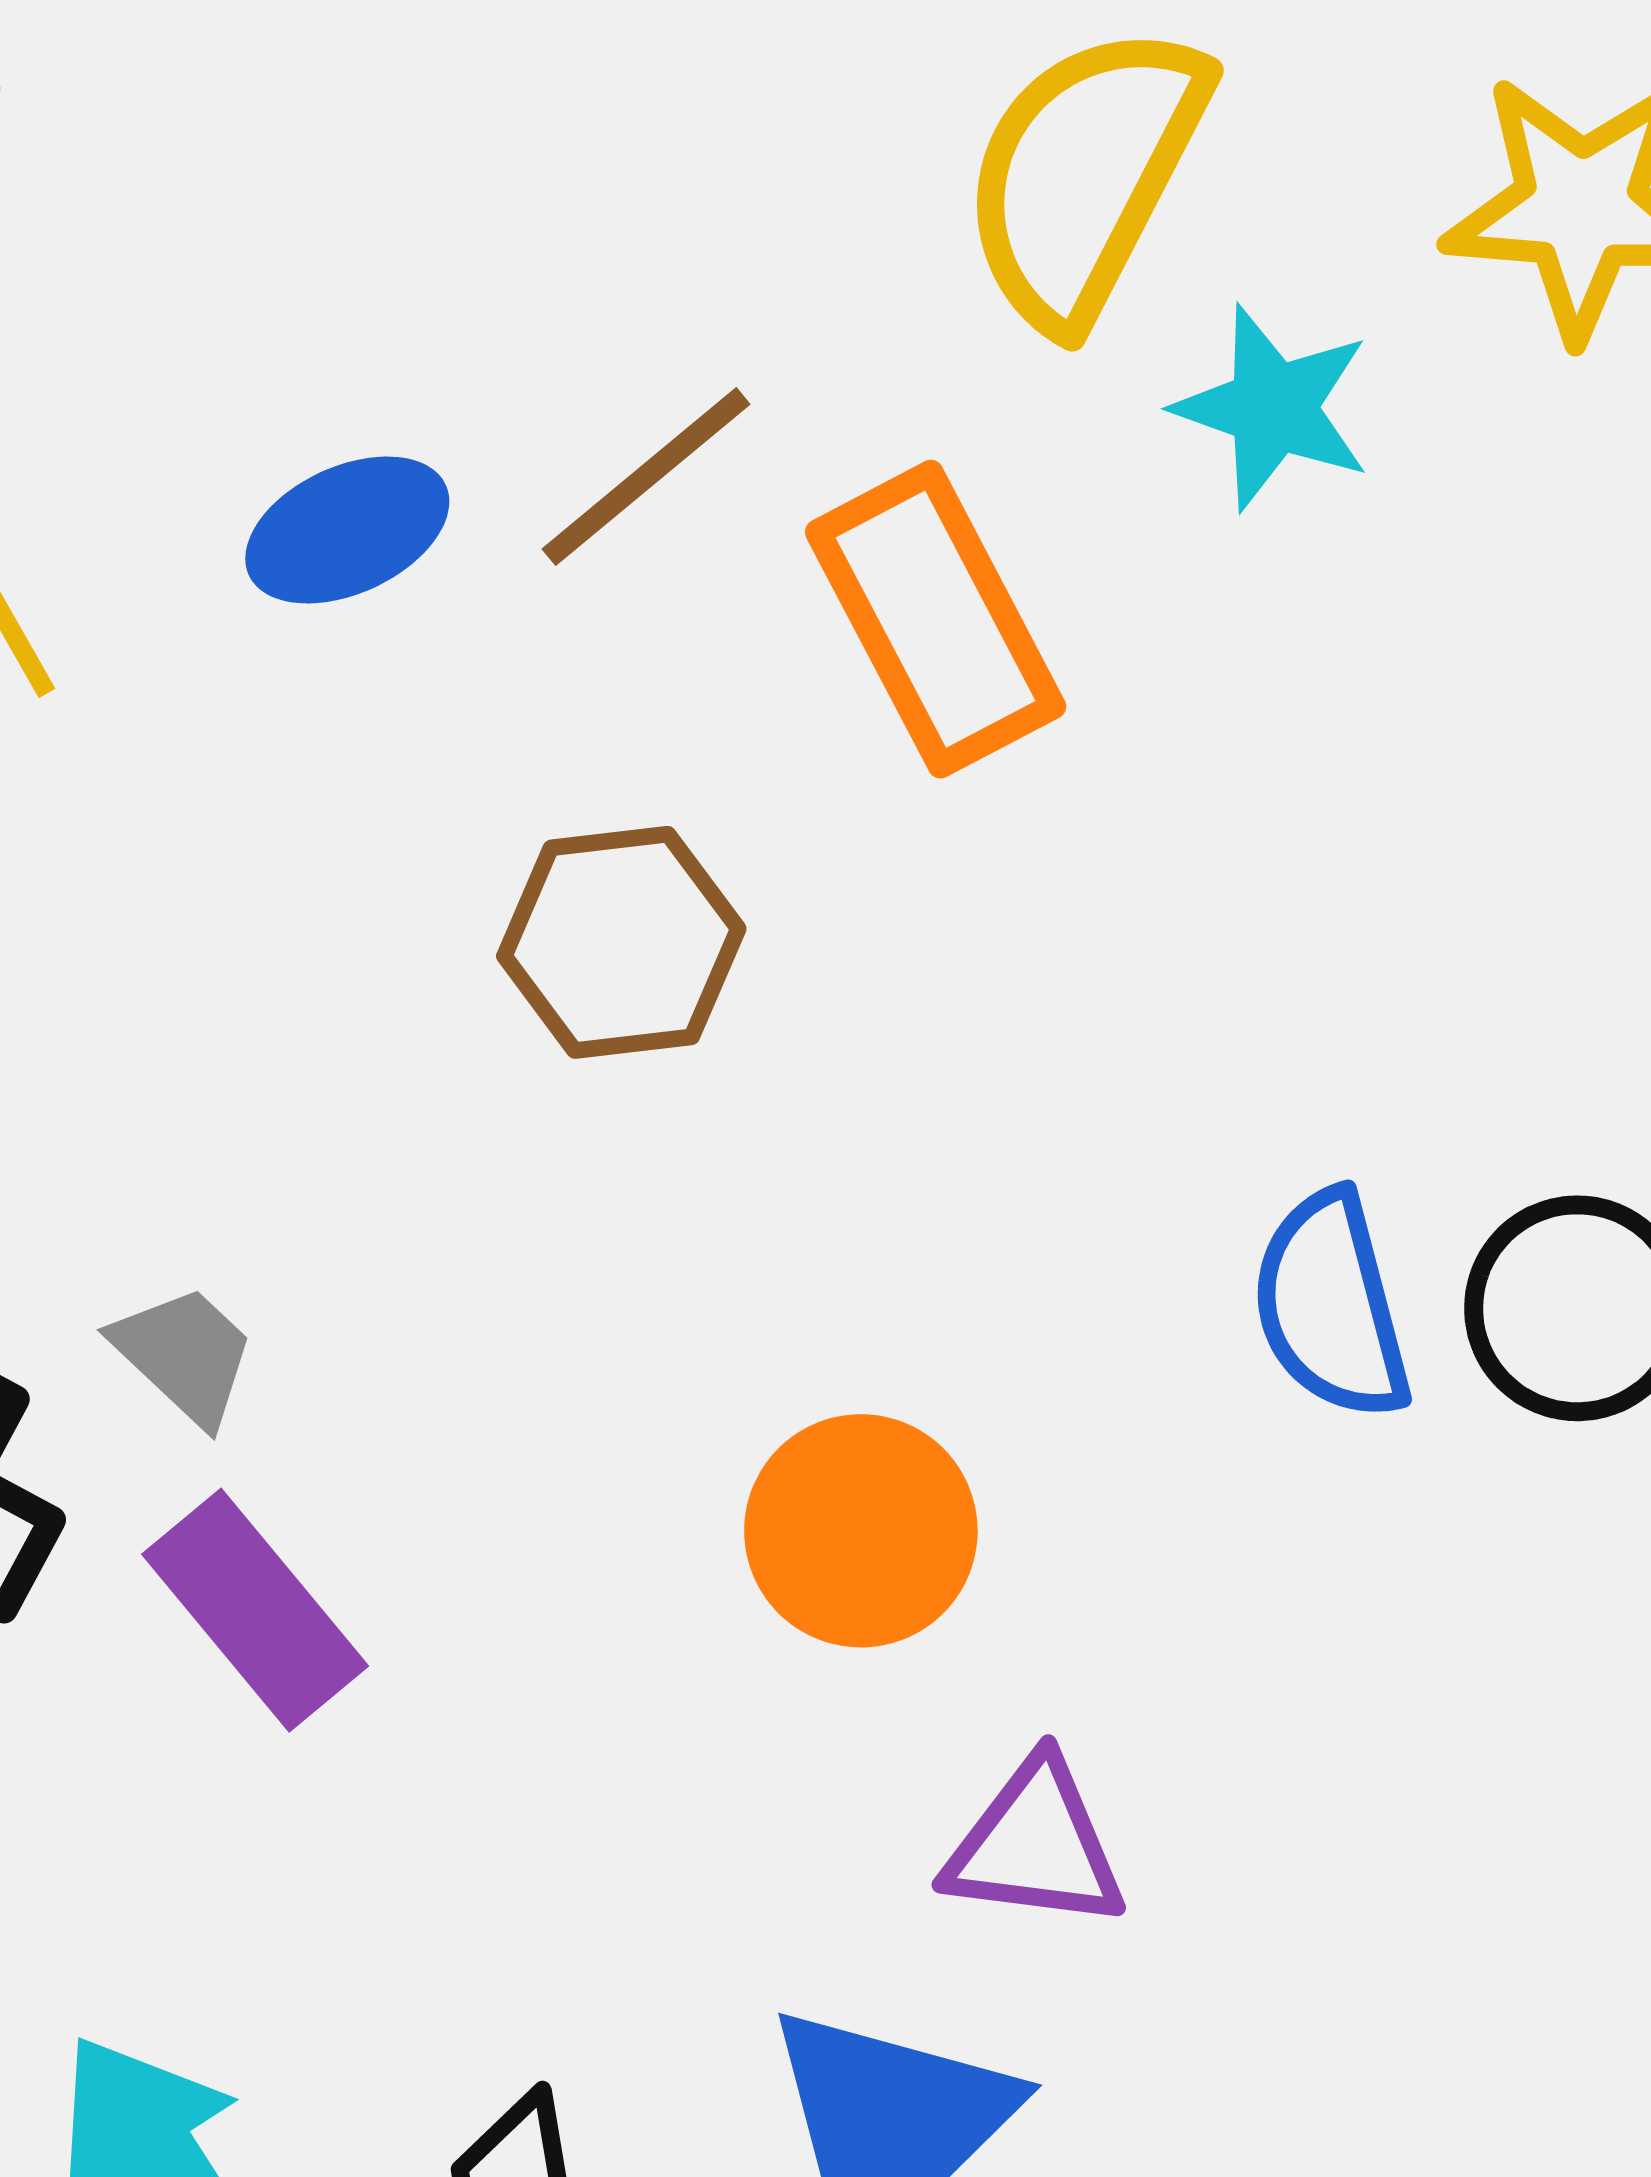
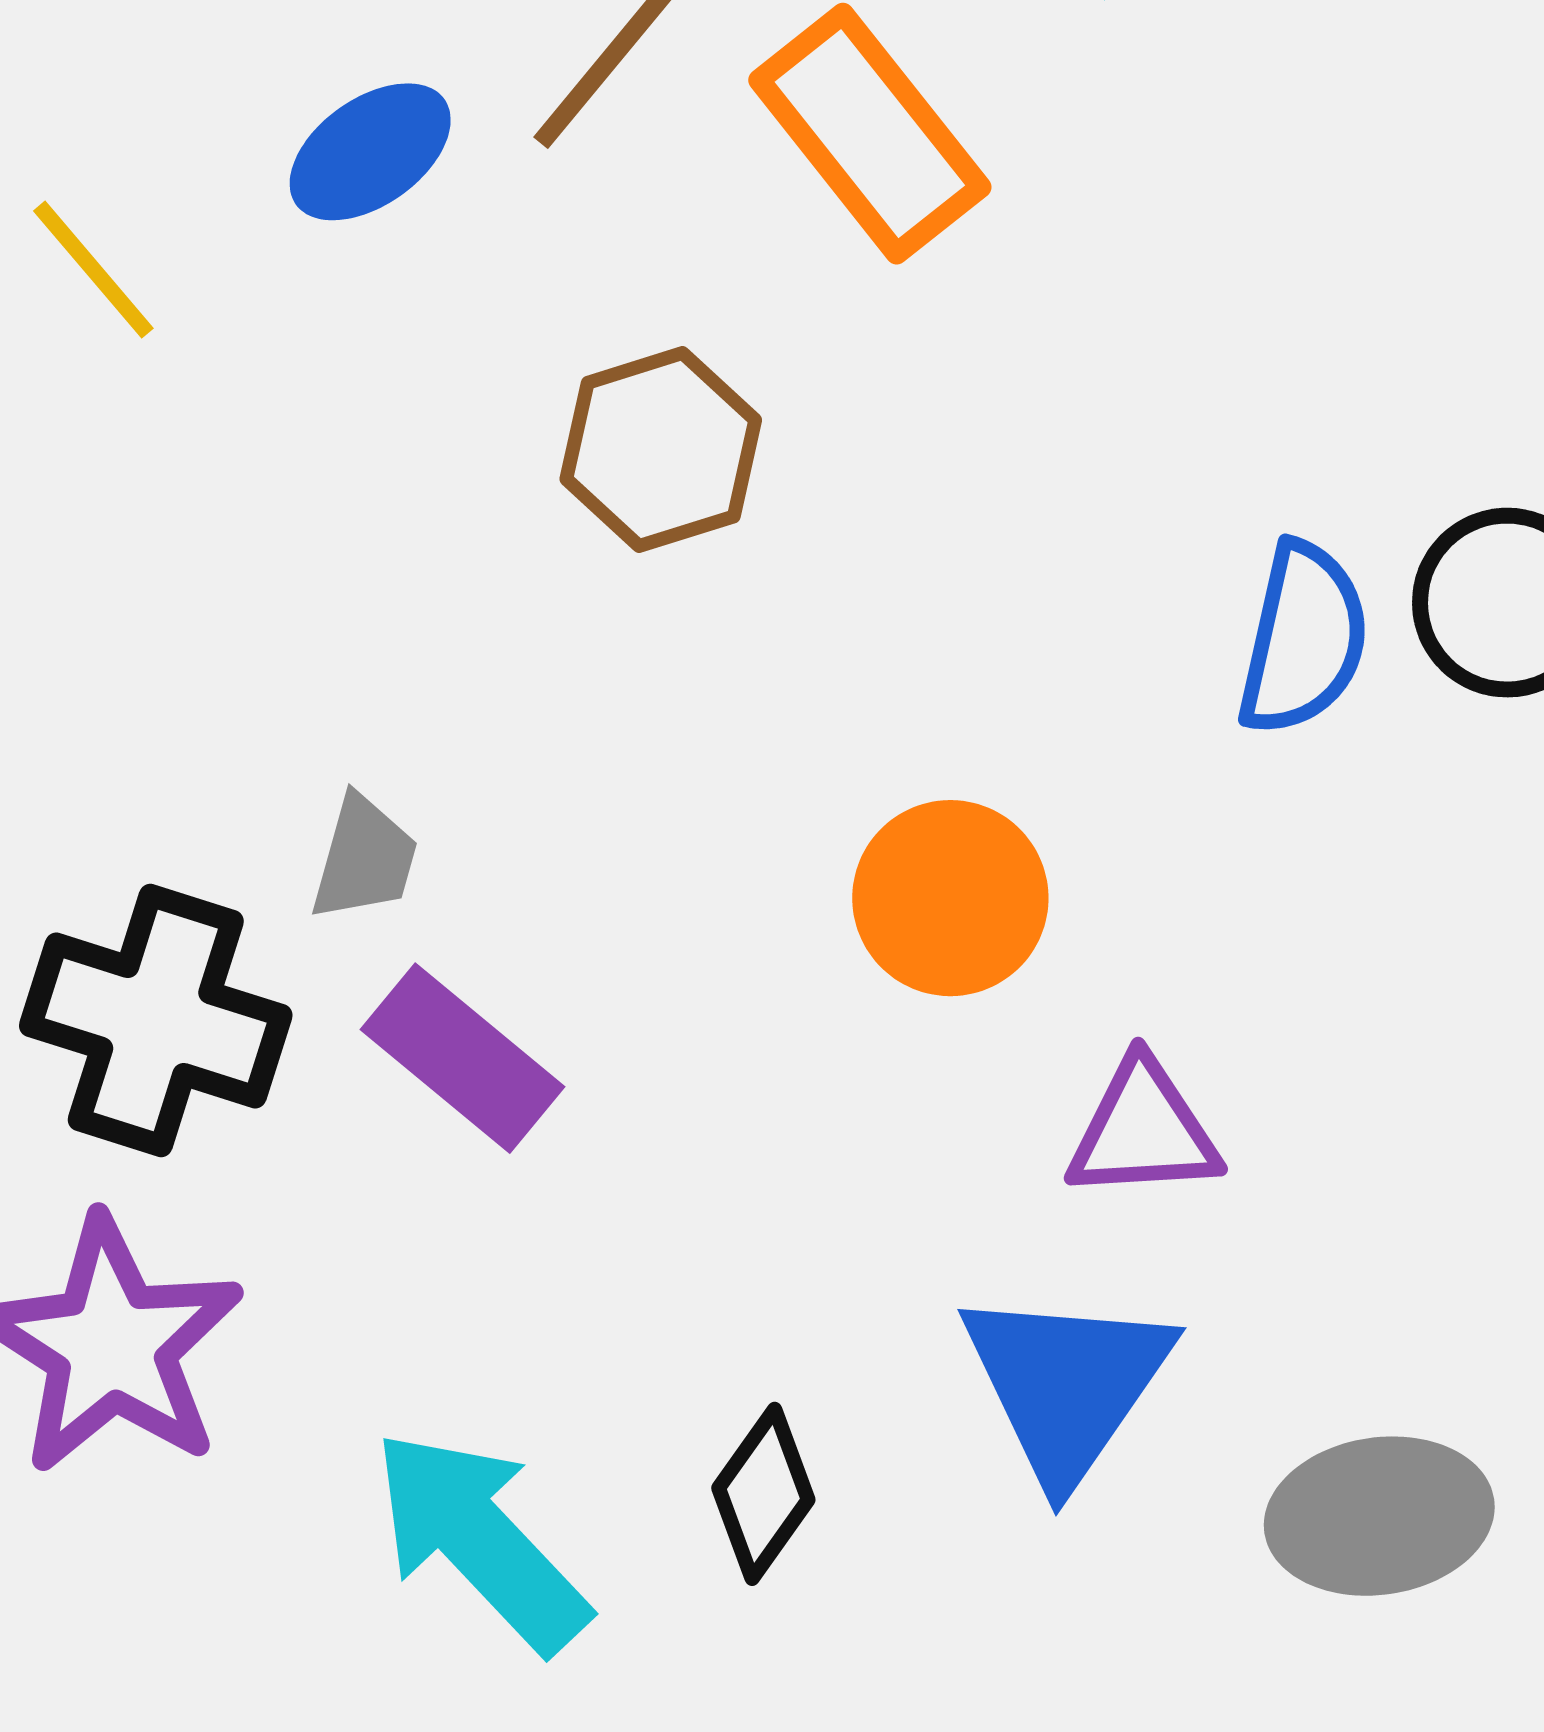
blue semicircle: (1331, 1306) -> (1303, 639), turned -142
gray trapezoid: (184, 1355) -> (364, 858), turned 73

